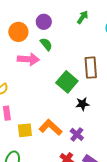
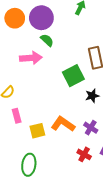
purple circle: (44, 22) -> (41, 18), size x1.5
orange circle: (18, 32) -> (15, 18), moved
green square: (67, 82) -> (73, 76), turned 30

